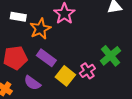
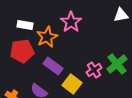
red pentagon: (15, 58) -> (22, 51), moved
pink cross: (87, 71) -> (94, 70), moved

